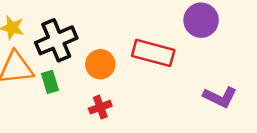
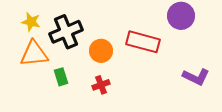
green rectangle: (50, 82) -> (61, 77), moved

